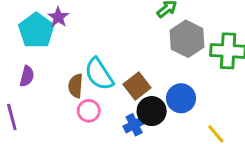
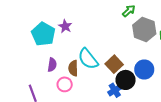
purple star: (58, 17) -> (65, 26), moved
purple semicircle: (27, 76) -> (52, 65), moved
pink circle: (89, 111) -> (65, 84), moved

